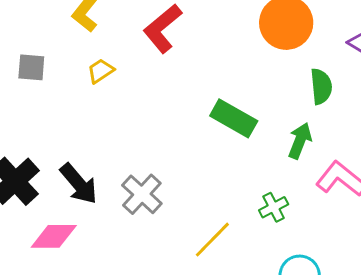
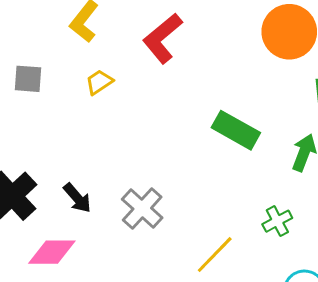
black arrow: (79, 184) -> (77, 198), size x0.7

